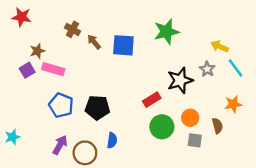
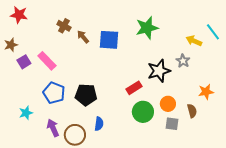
brown star: (37, 51) -> (11, 45), moved
cyan line: (236, 68) -> (213, 32), moved
pink rectangle: (53, 69) -> (47, 61), turned 30
cyan star: (12, 137) -> (26, 113), moved
purple arrow: (60, 145) -> (53, 128), turned -54

